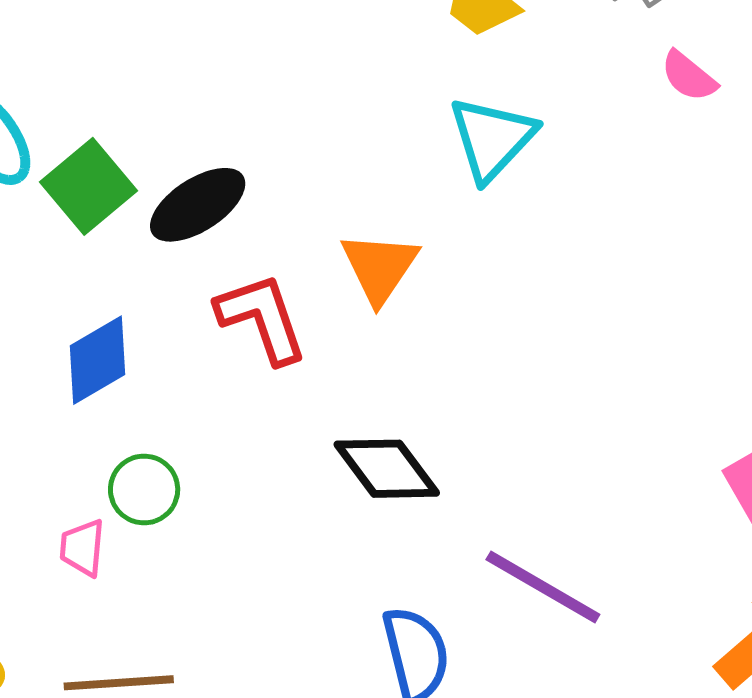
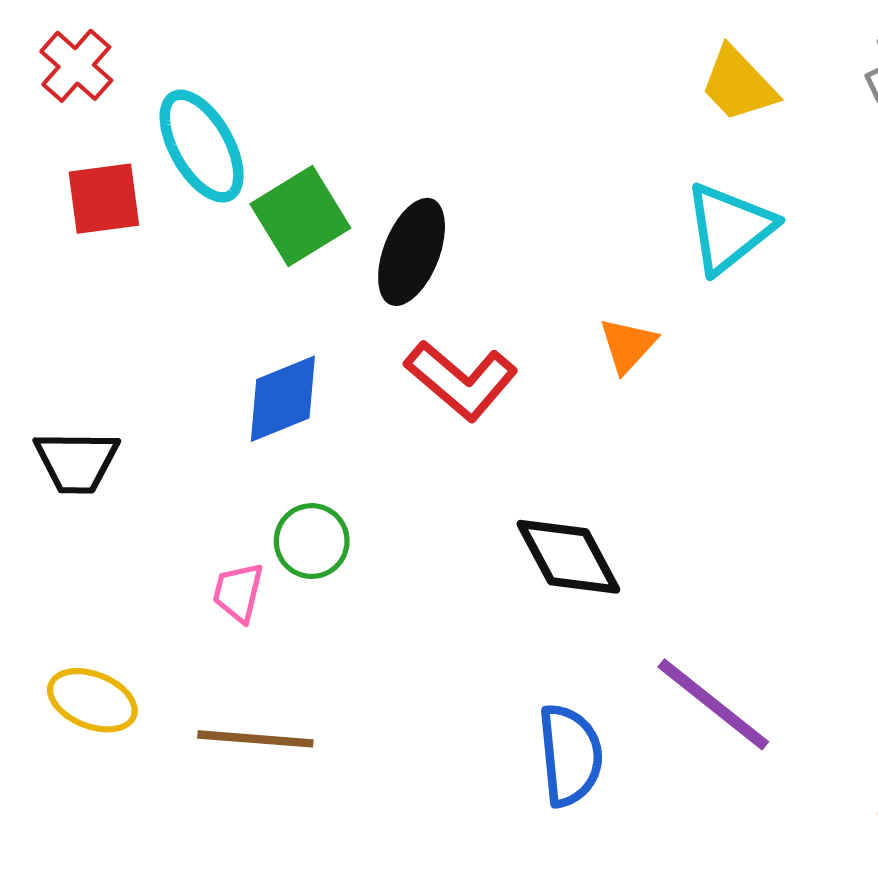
black ellipse: (198, 205) -> (412, 252), turned -44
orange triangle: (380, 267) -> (628, 345), moved, size x0.7
red L-shape: (262, 318) -> (461, 380), turned 141

